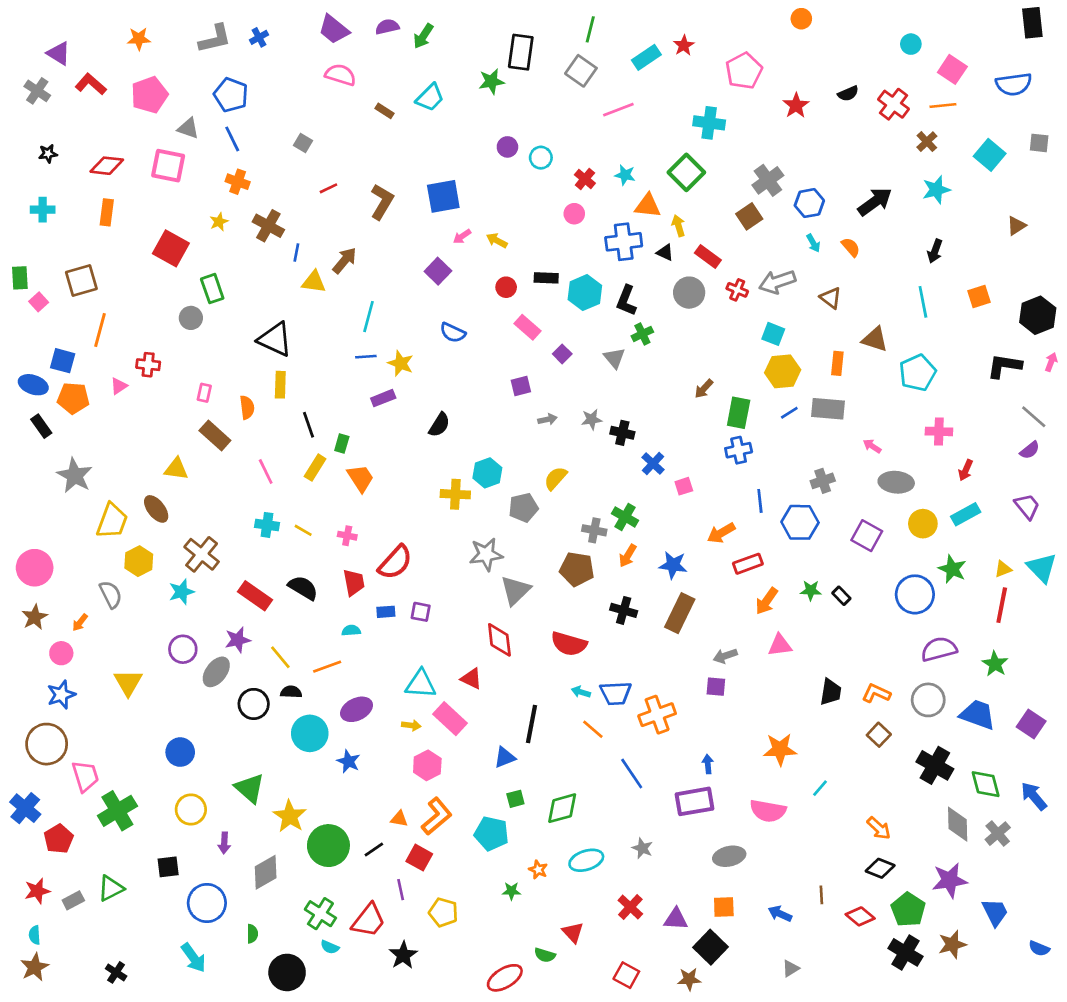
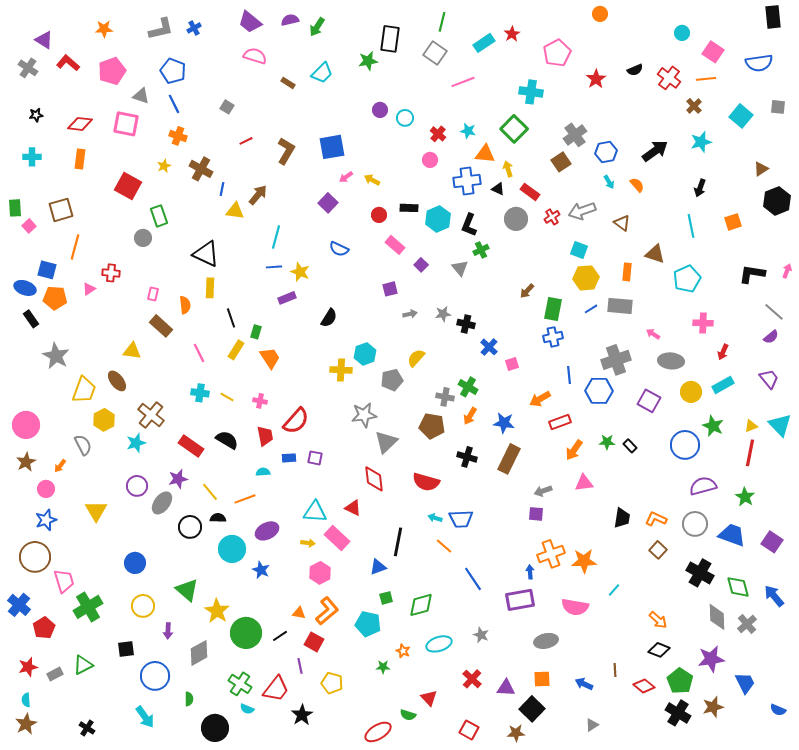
red cross: (737, 290) -> (552, 217), turned 35
black hexagon: (1038, 315) -> (777, 201), moved
gray cross: (823, 481) -> (616, 360), size x1.6
orange cross: (657, 715) -> (551, 554), moved

